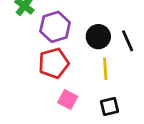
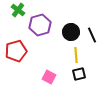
red pentagon: (54, 63) -> (16, 51), moved
black square: (110, 106) -> (79, 74), moved

